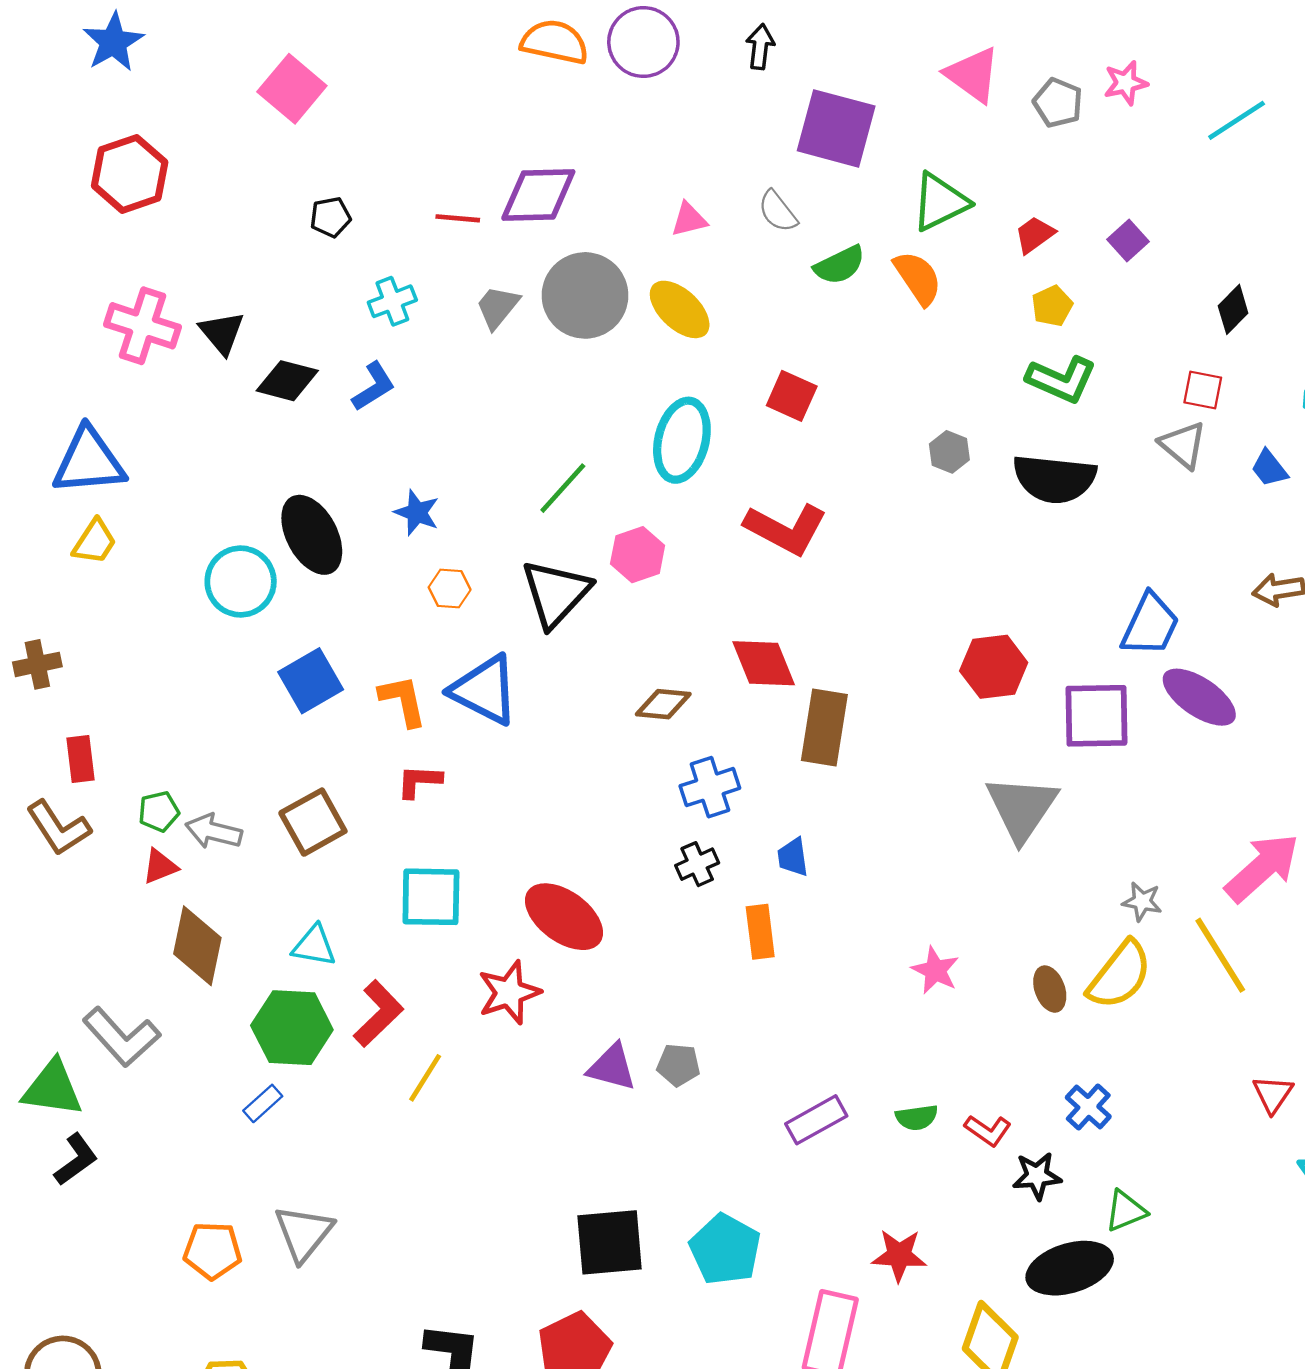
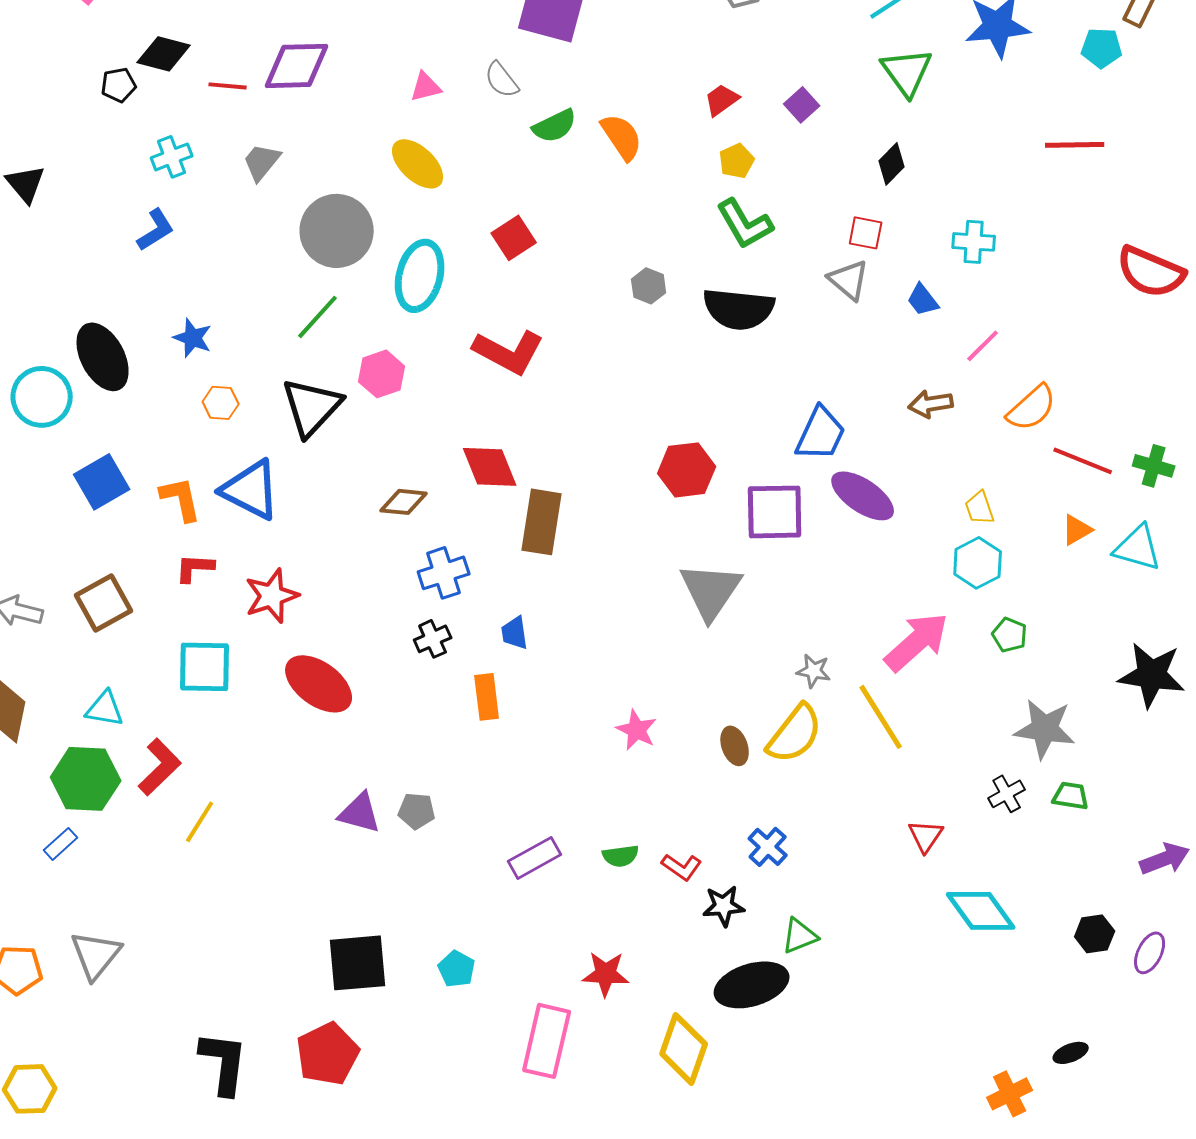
green triangle: (940, 202) -> (907, 72), moved, turned -40
gray circle: (585, 295) -> (337, 231), moved
green L-shape: (1061, 379) -> (745, 224), turned 36
black diamond: (287, 381) -> (164, 54), moved
red square: (792, 396) -> (514, 238), turned 33
red star: (509, 993) -> (272, 596), moved
cyan pentagon: (725, 1249) -> (457, 969), size x0.6

